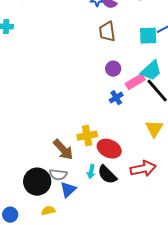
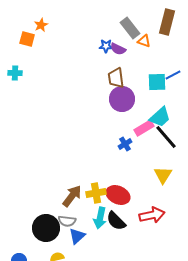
purple circle: (113, 69) -> (122, 99), moved, size x1.6
yellow cross: (87, 136) -> (96, 193), moved
brown arrow: (63, 150) -> (72, 196), turned -100
cyan arrow: (91, 172) -> (100, 218), size x1.5

